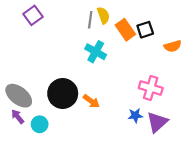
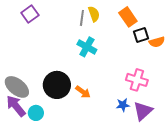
orange rectangle: (125, 30) -> (128, 17), moved
black square: (145, 30) -> (141, 35), moved
purple arrow: (18, 117) -> (16, 106), size x1.6

